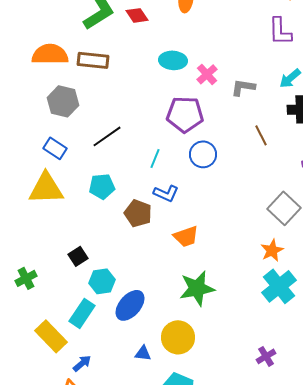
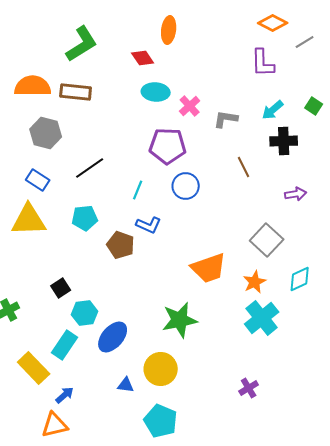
red diamond: (137, 15) -> (143, 58), moved
orange trapezoid: (186, 236) -> (209, 268), moved, size x1.4

